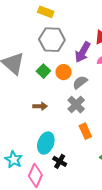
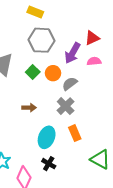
cyan ellipse: (46, 143) -> (47, 137), moved

